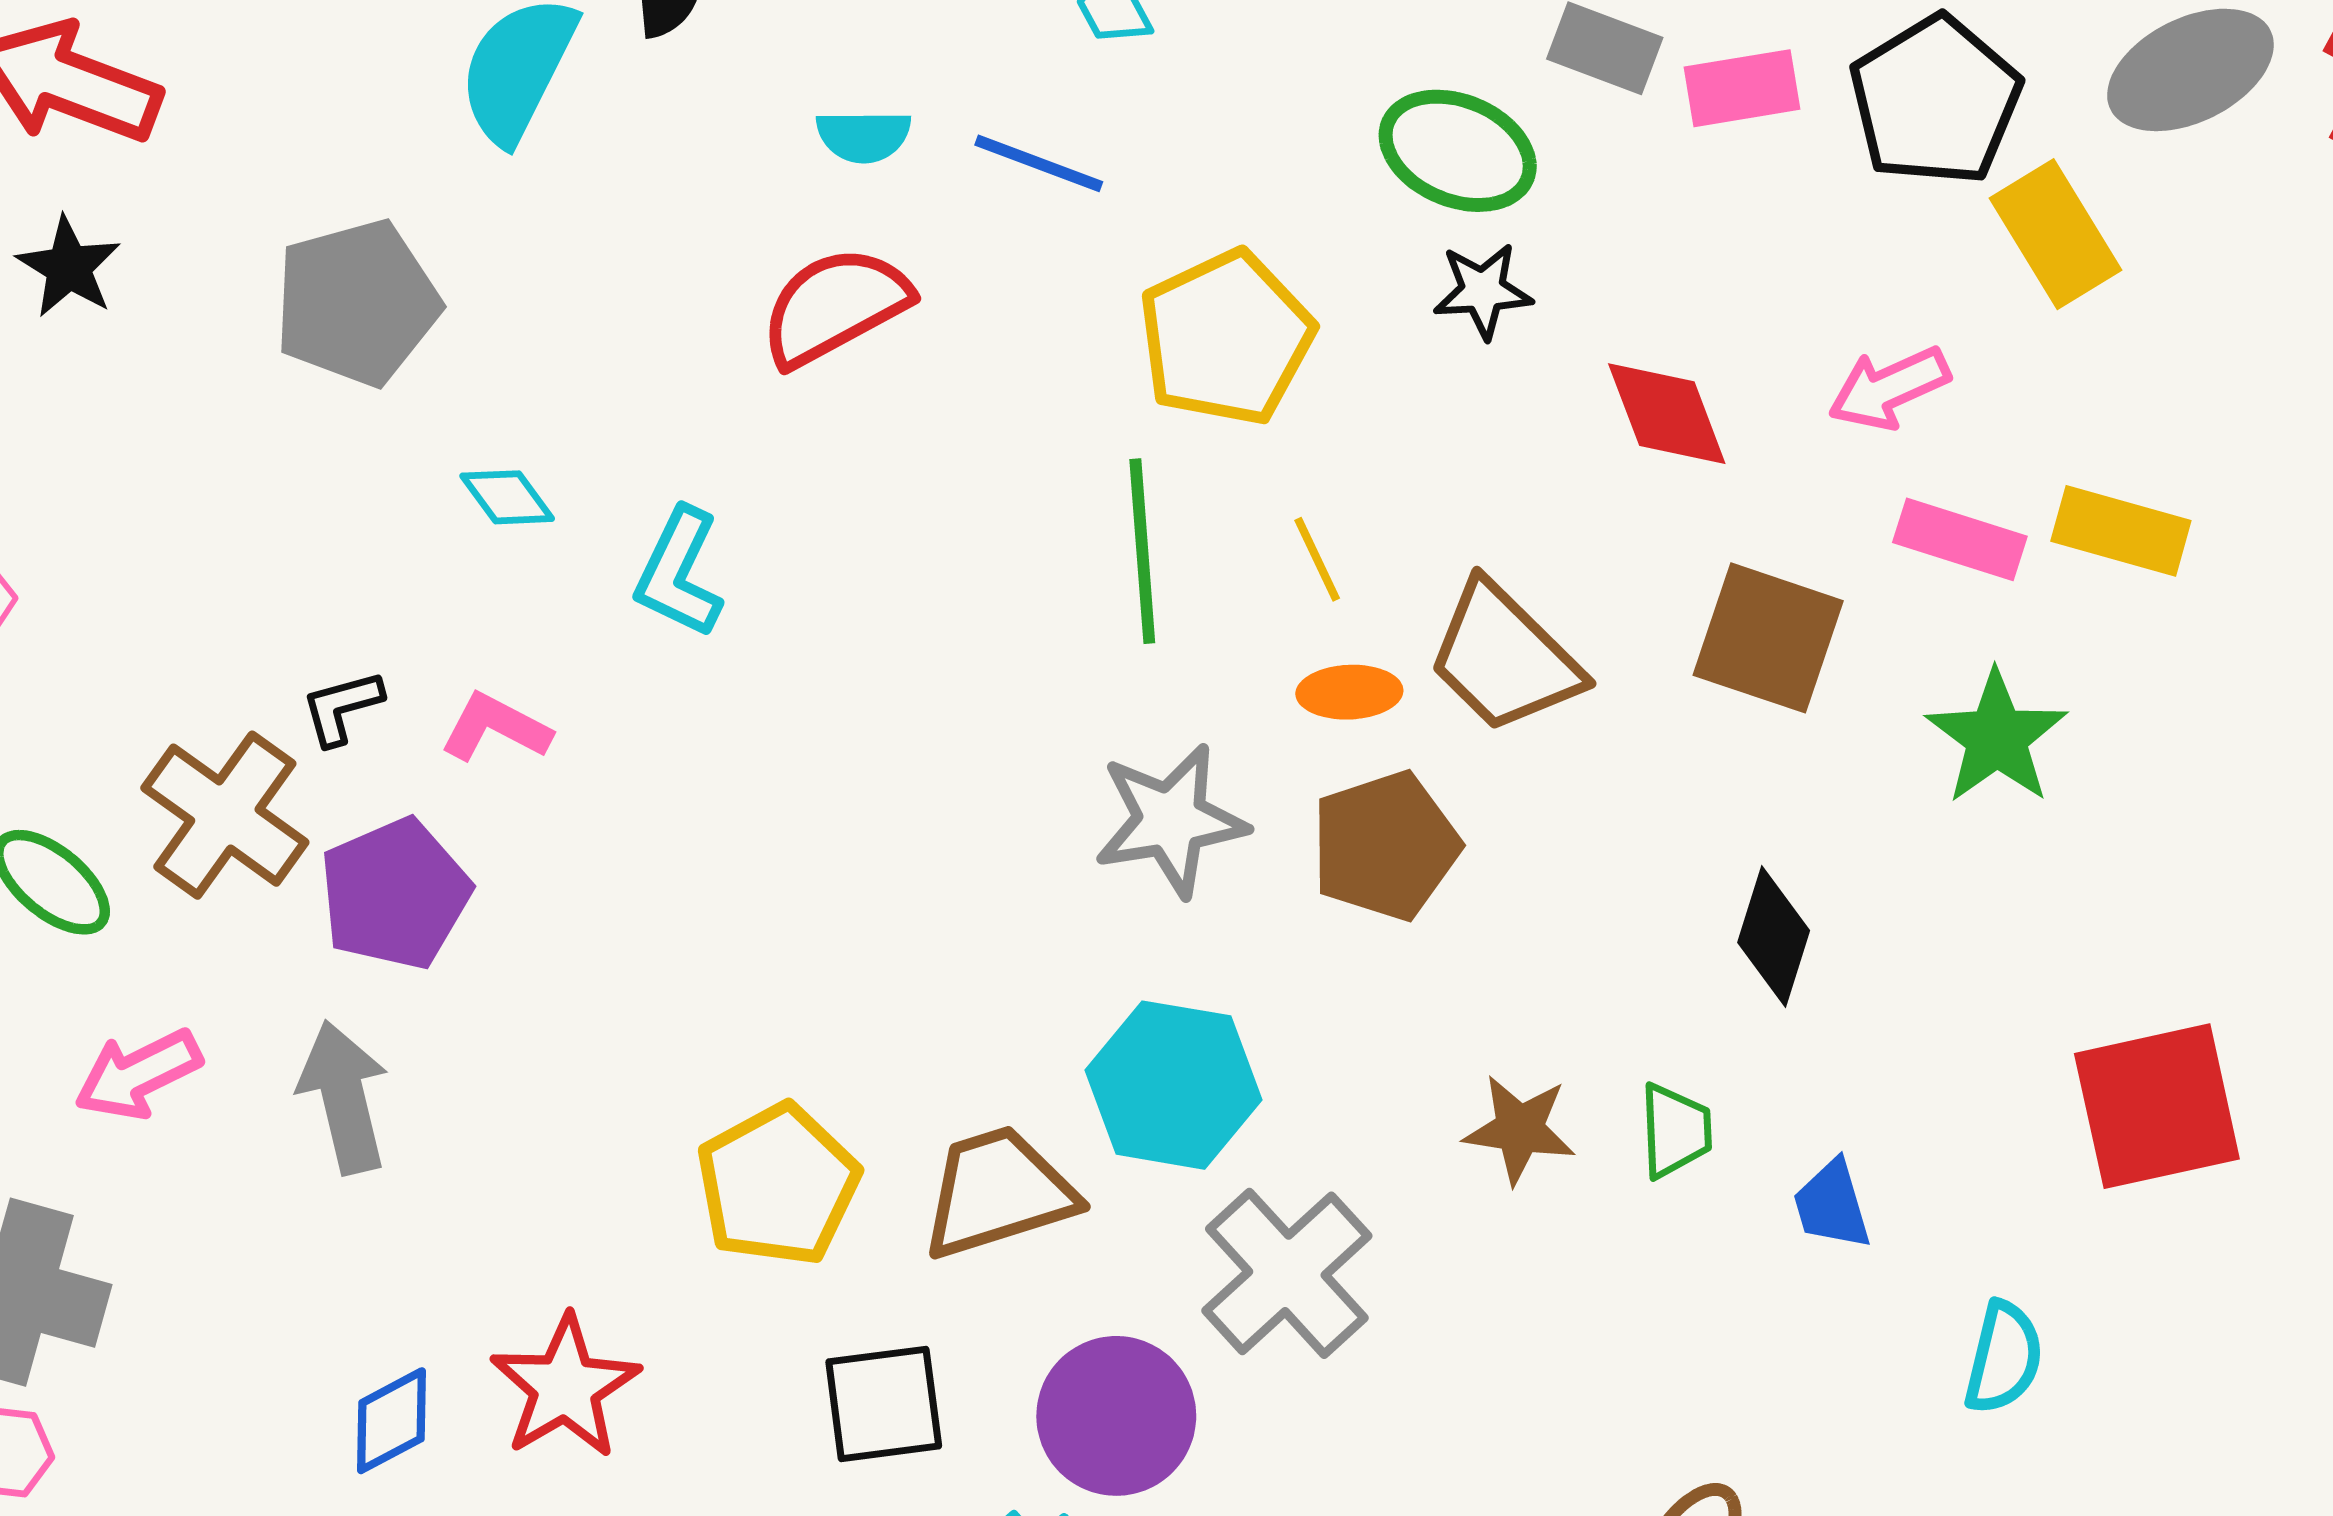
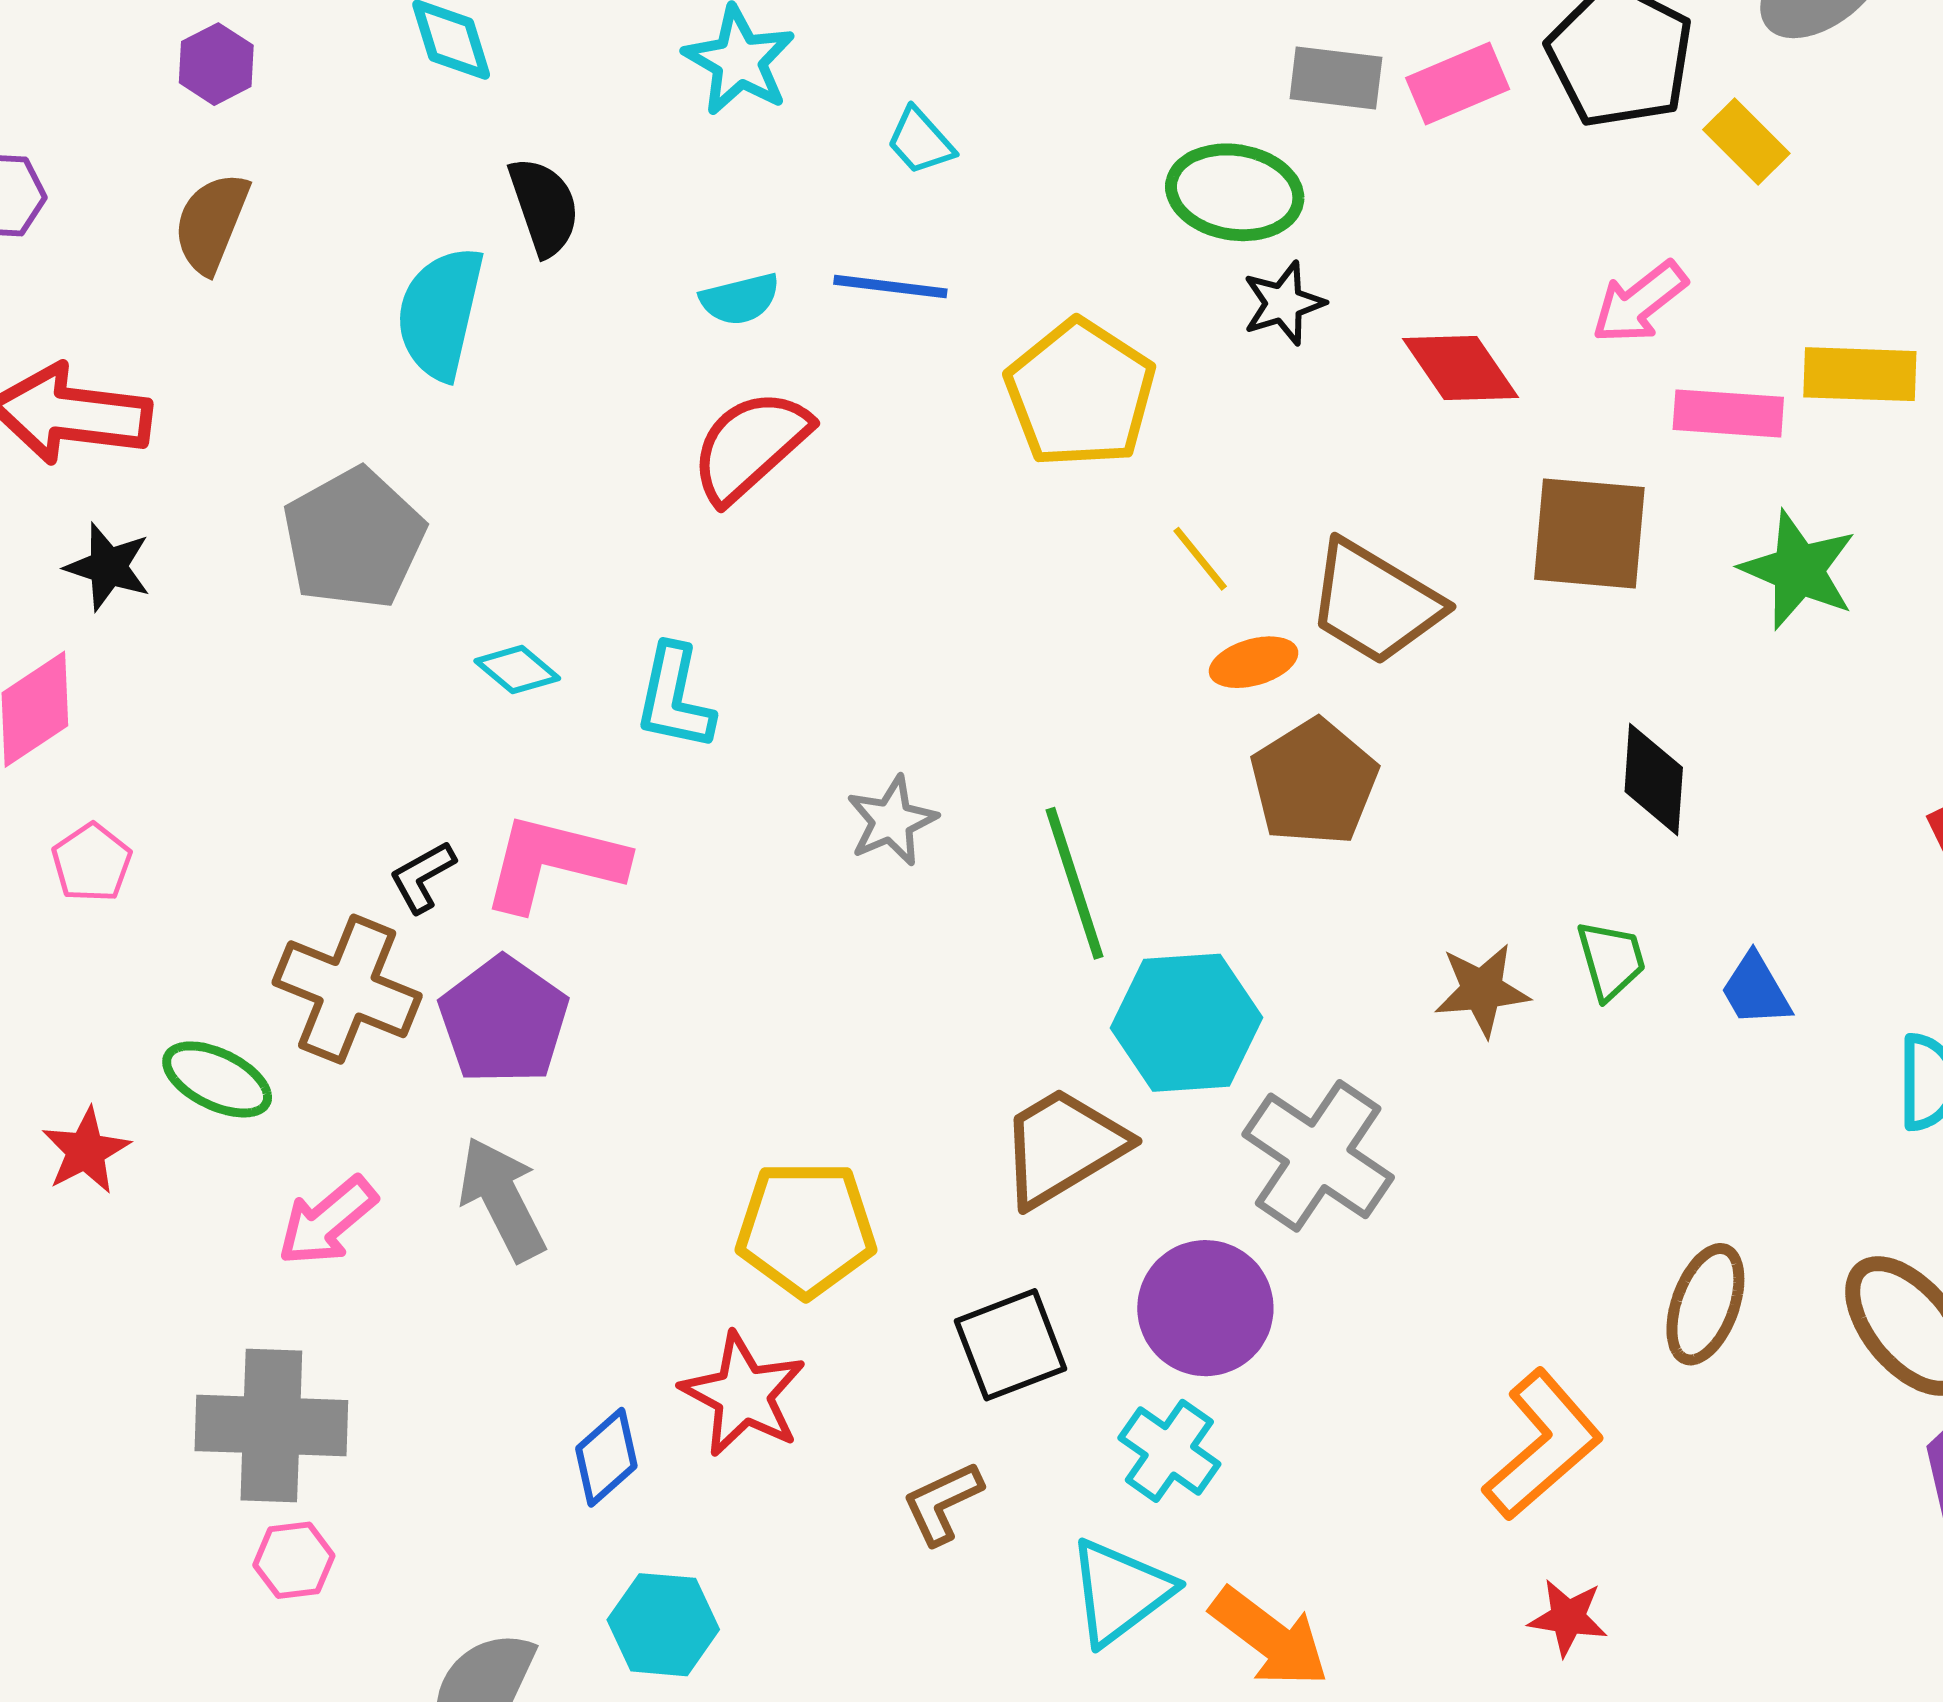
yellow rectangle: (2056, 234) -> (1746, 142), size x0.7
green line: (1142, 551) -> (1074, 883), moved
pink L-shape: (496, 728) -> (554, 862), size x1.6
gray star: (1171, 820) -> (892, 821), moved, size x0.7
yellow pentagon: (778, 1185) -> (806, 1229), moved, turned -30

